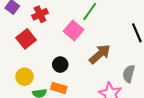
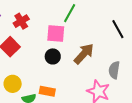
pink square: (74, 31) -> (56, 34), turned -30
black circle: (60, 65) -> (53, 56), moved

